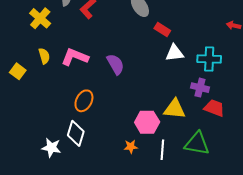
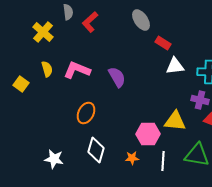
white diamond: (76, 133) -> (96, 150), moved

